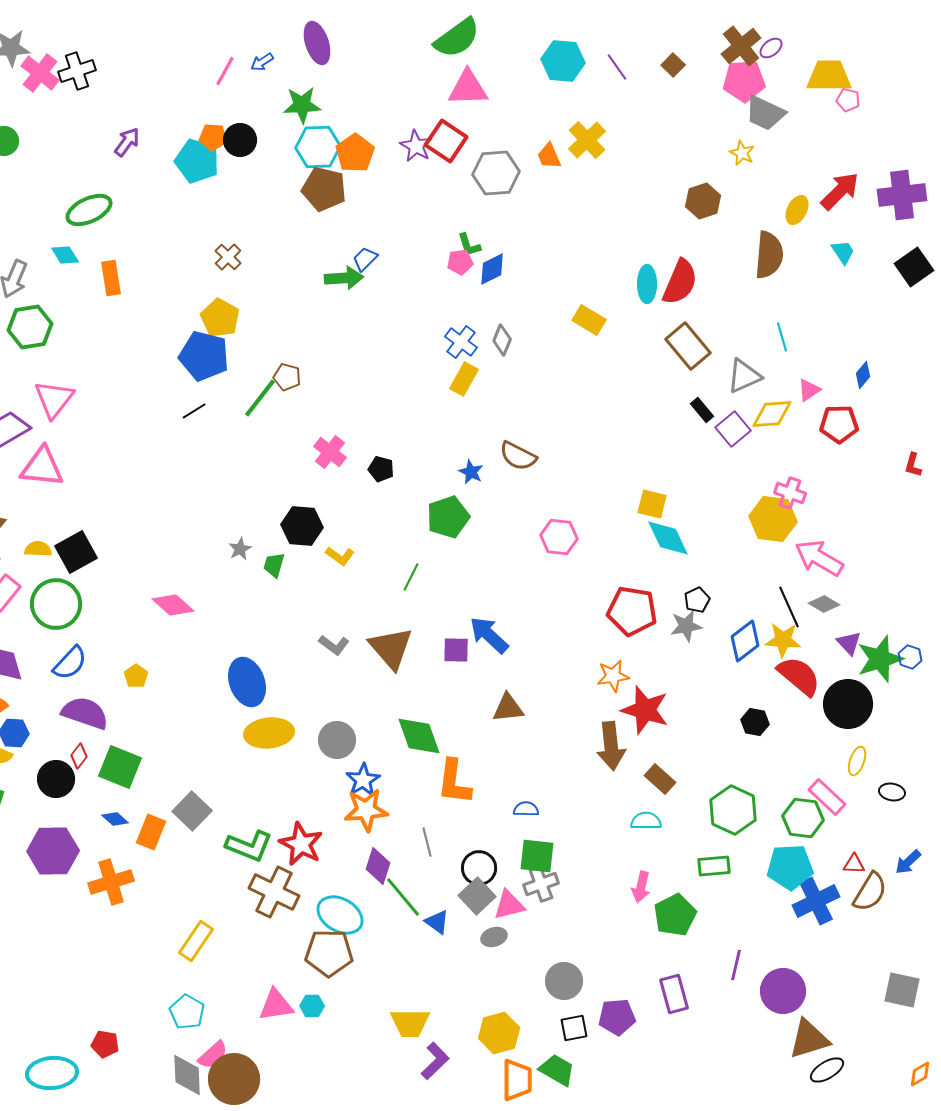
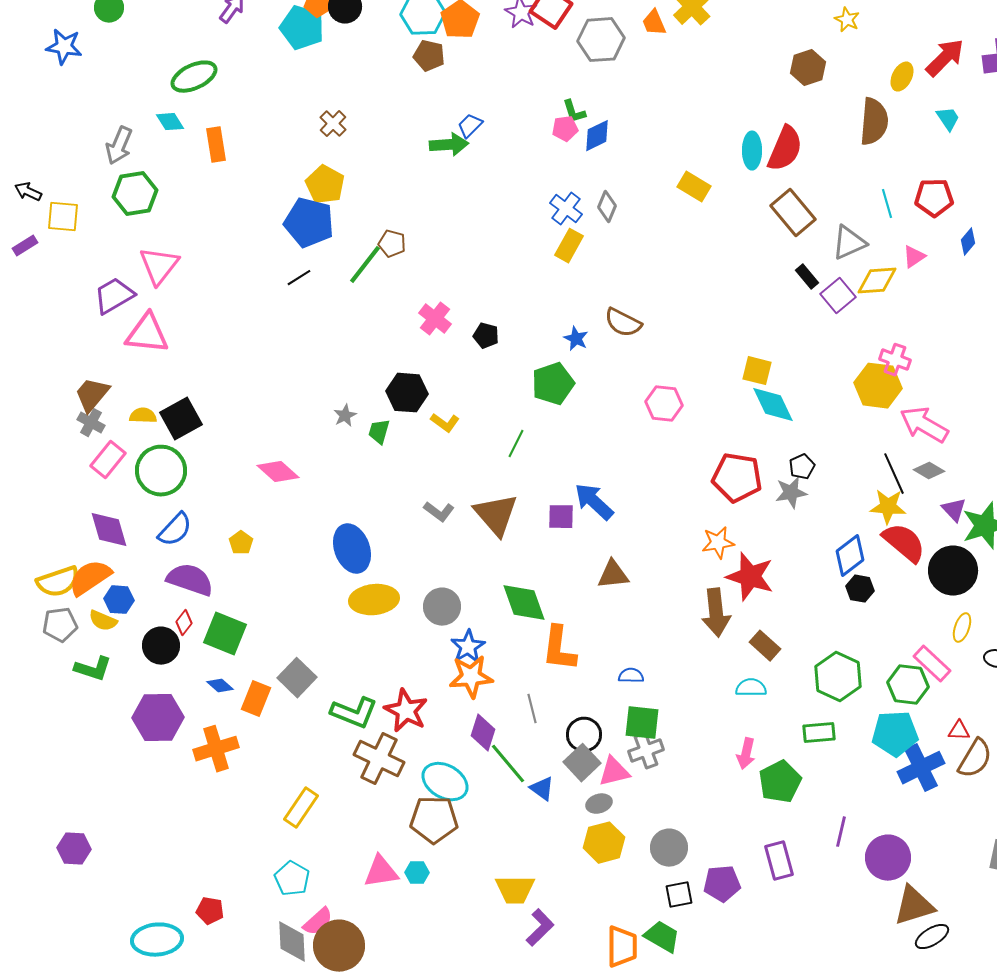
brown pentagon: (324, 189) -> (429, 56), size x0.7
red pentagon: (839, 424) -> (934, 198), moved
blue diamond: (745, 641) -> (850, 556), moved
yellow hexagon: (499, 1033) -> (604, 843), moved

